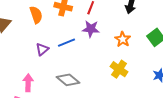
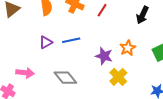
purple star: (91, 29) -> (104, 56), moved
pink arrow: (28, 83) -> (25, 73), turned 84

